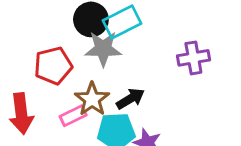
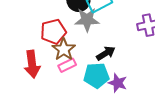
brown star: (92, 99) -> (64, 49), moved

